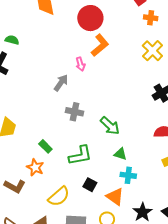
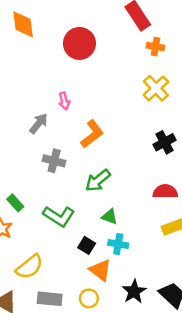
orange L-shape: (100, 45) -> (92, 134), moved
green arrow: (110, 126) -> (98, 180), turned 95
green L-shape: (80, 155) -> (59, 216), turned 40
black square: (90, 185) -> (87, 245), moved

